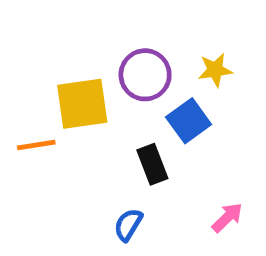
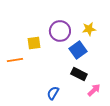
yellow square: (82, 104) -> (34, 43), size x0.6
black rectangle: (152, 164) -> (79, 74), moved, turned -42

